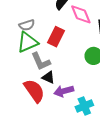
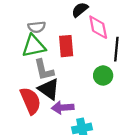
red rectangle: (56, 37) -> (66, 46), turned -42
black triangle: (48, 77) -> (49, 89), size x1.5

